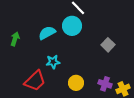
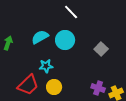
cyan circle: (72, 26) -> (65, 40), moved
yellow circle: (76, 83) -> (54, 87), moved

